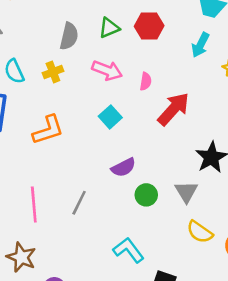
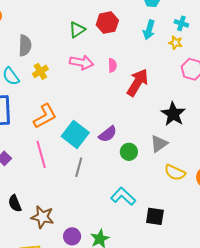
gray semicircle: (69, 36) -> (25, 46), moved
cyan square: (110, 117) -> (75, 134), moved, size x1.5
gray triangle: (186, 192) -> (159, 144), turned 36
pink line: (34, 205) -> (41, 154), moved

